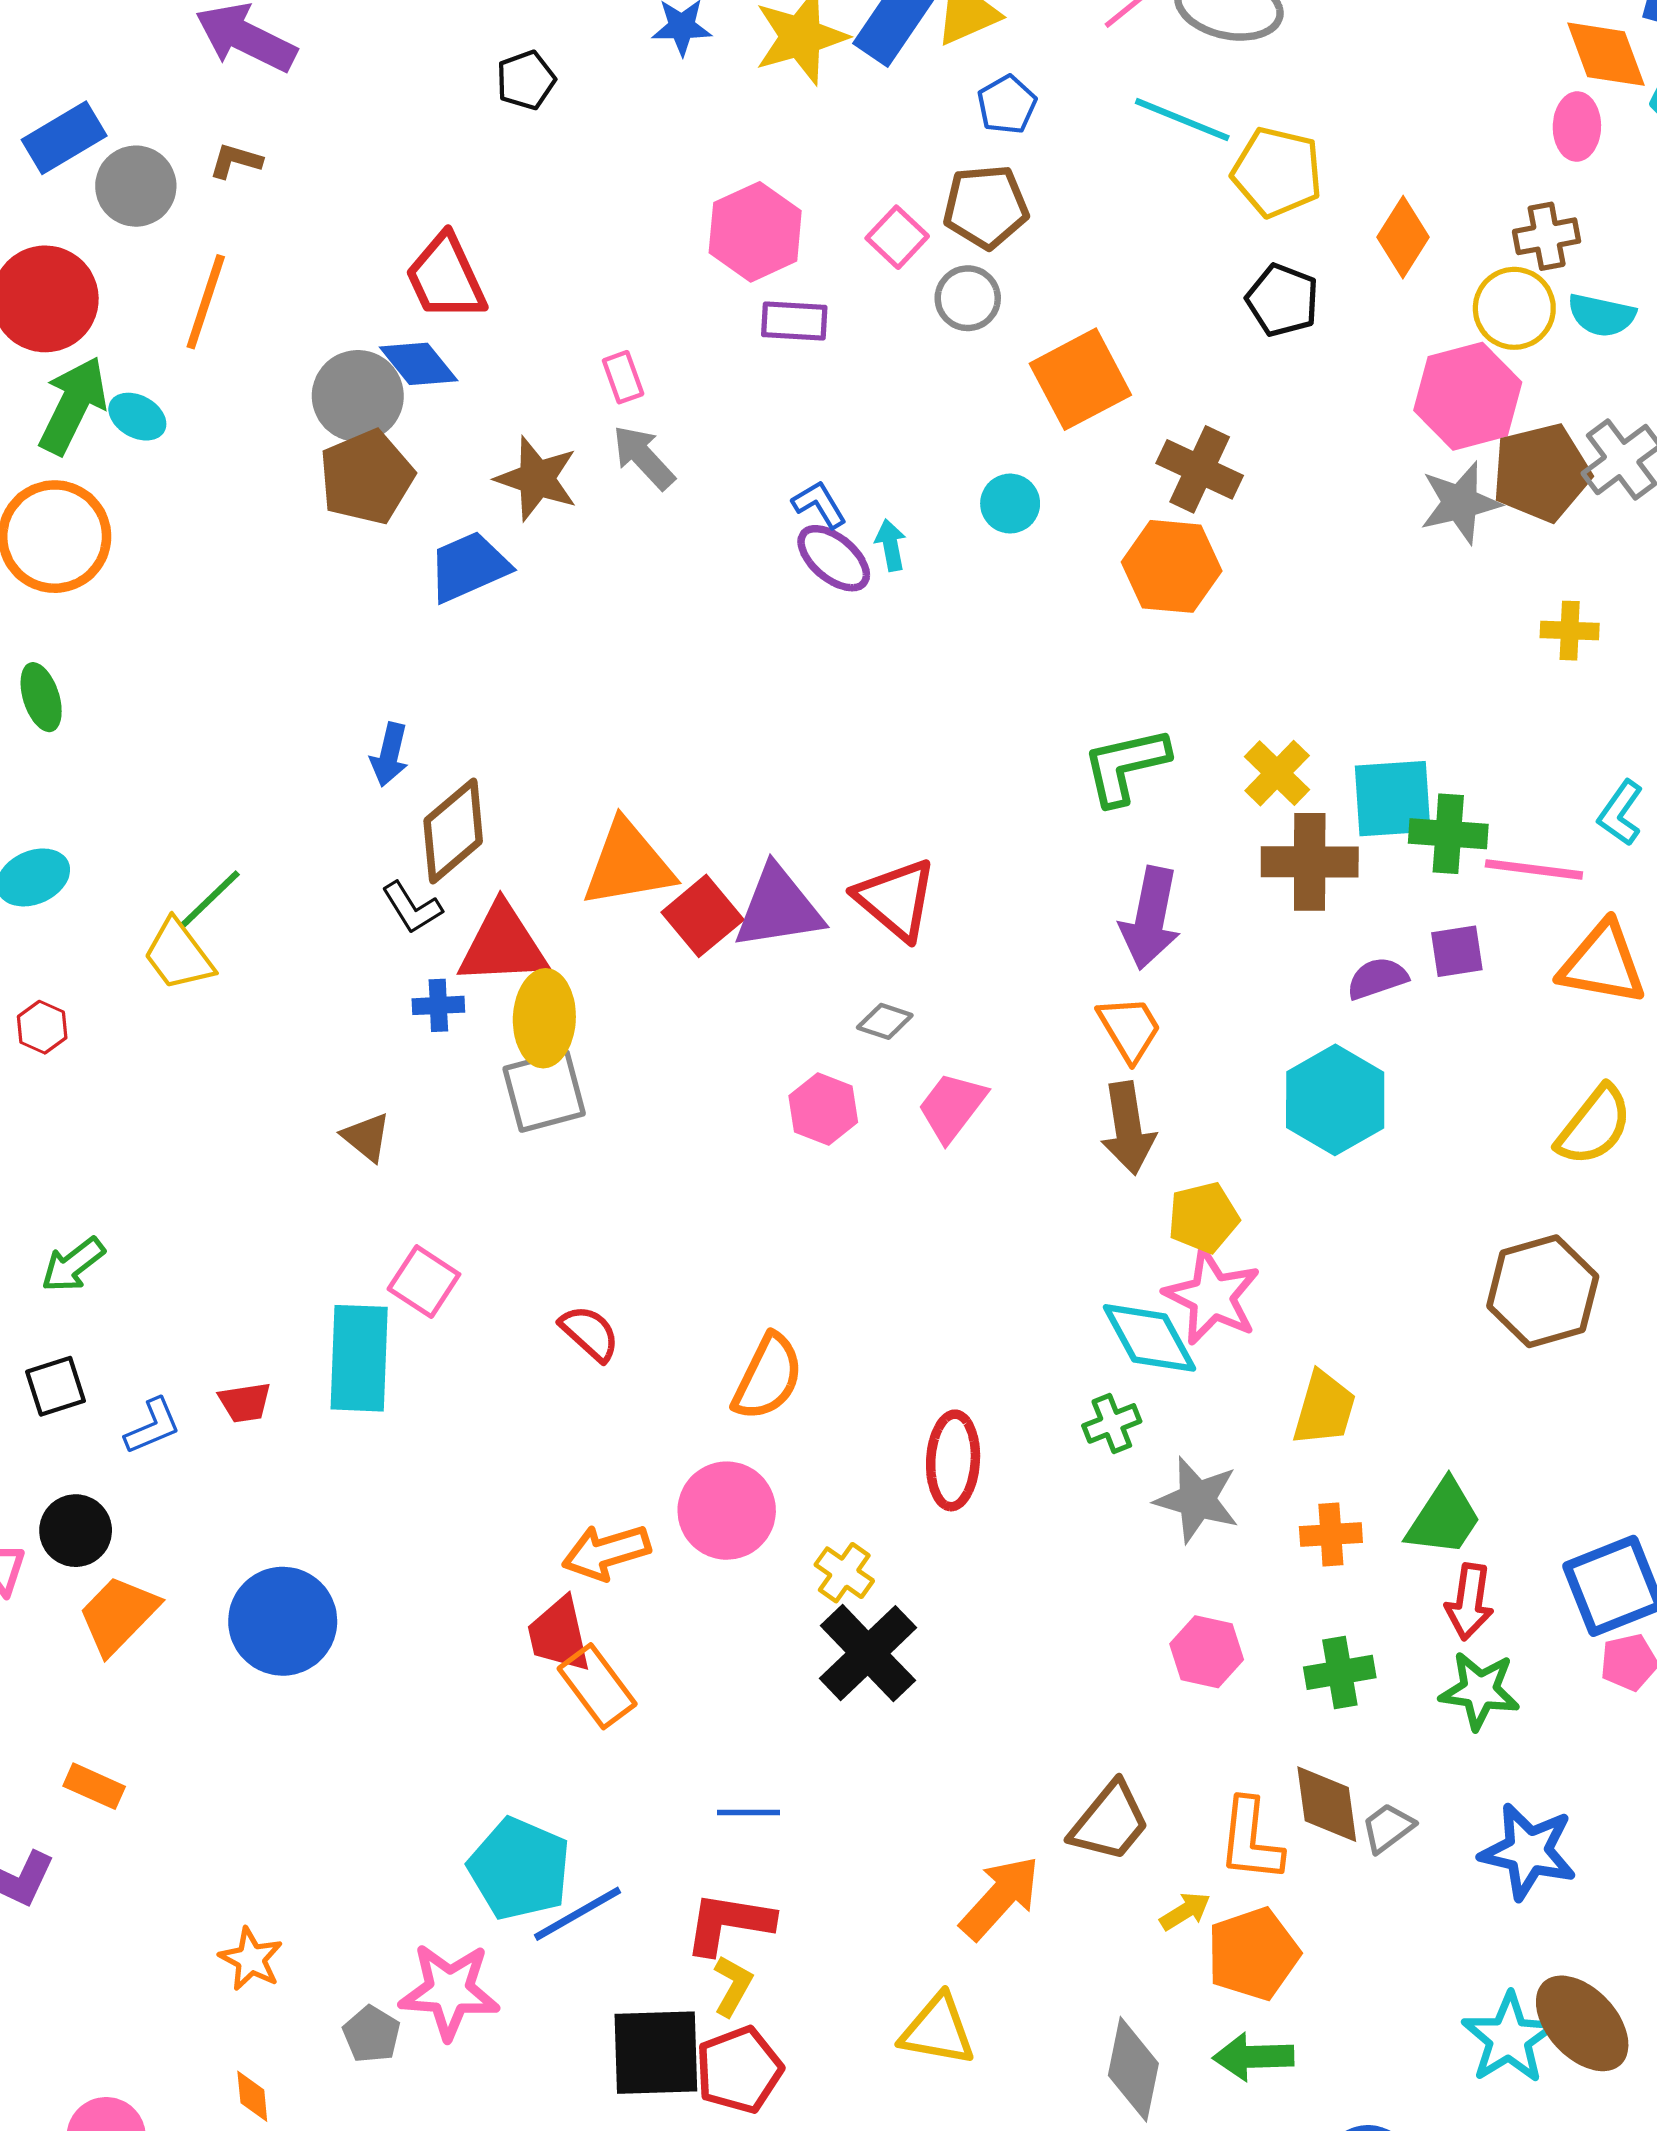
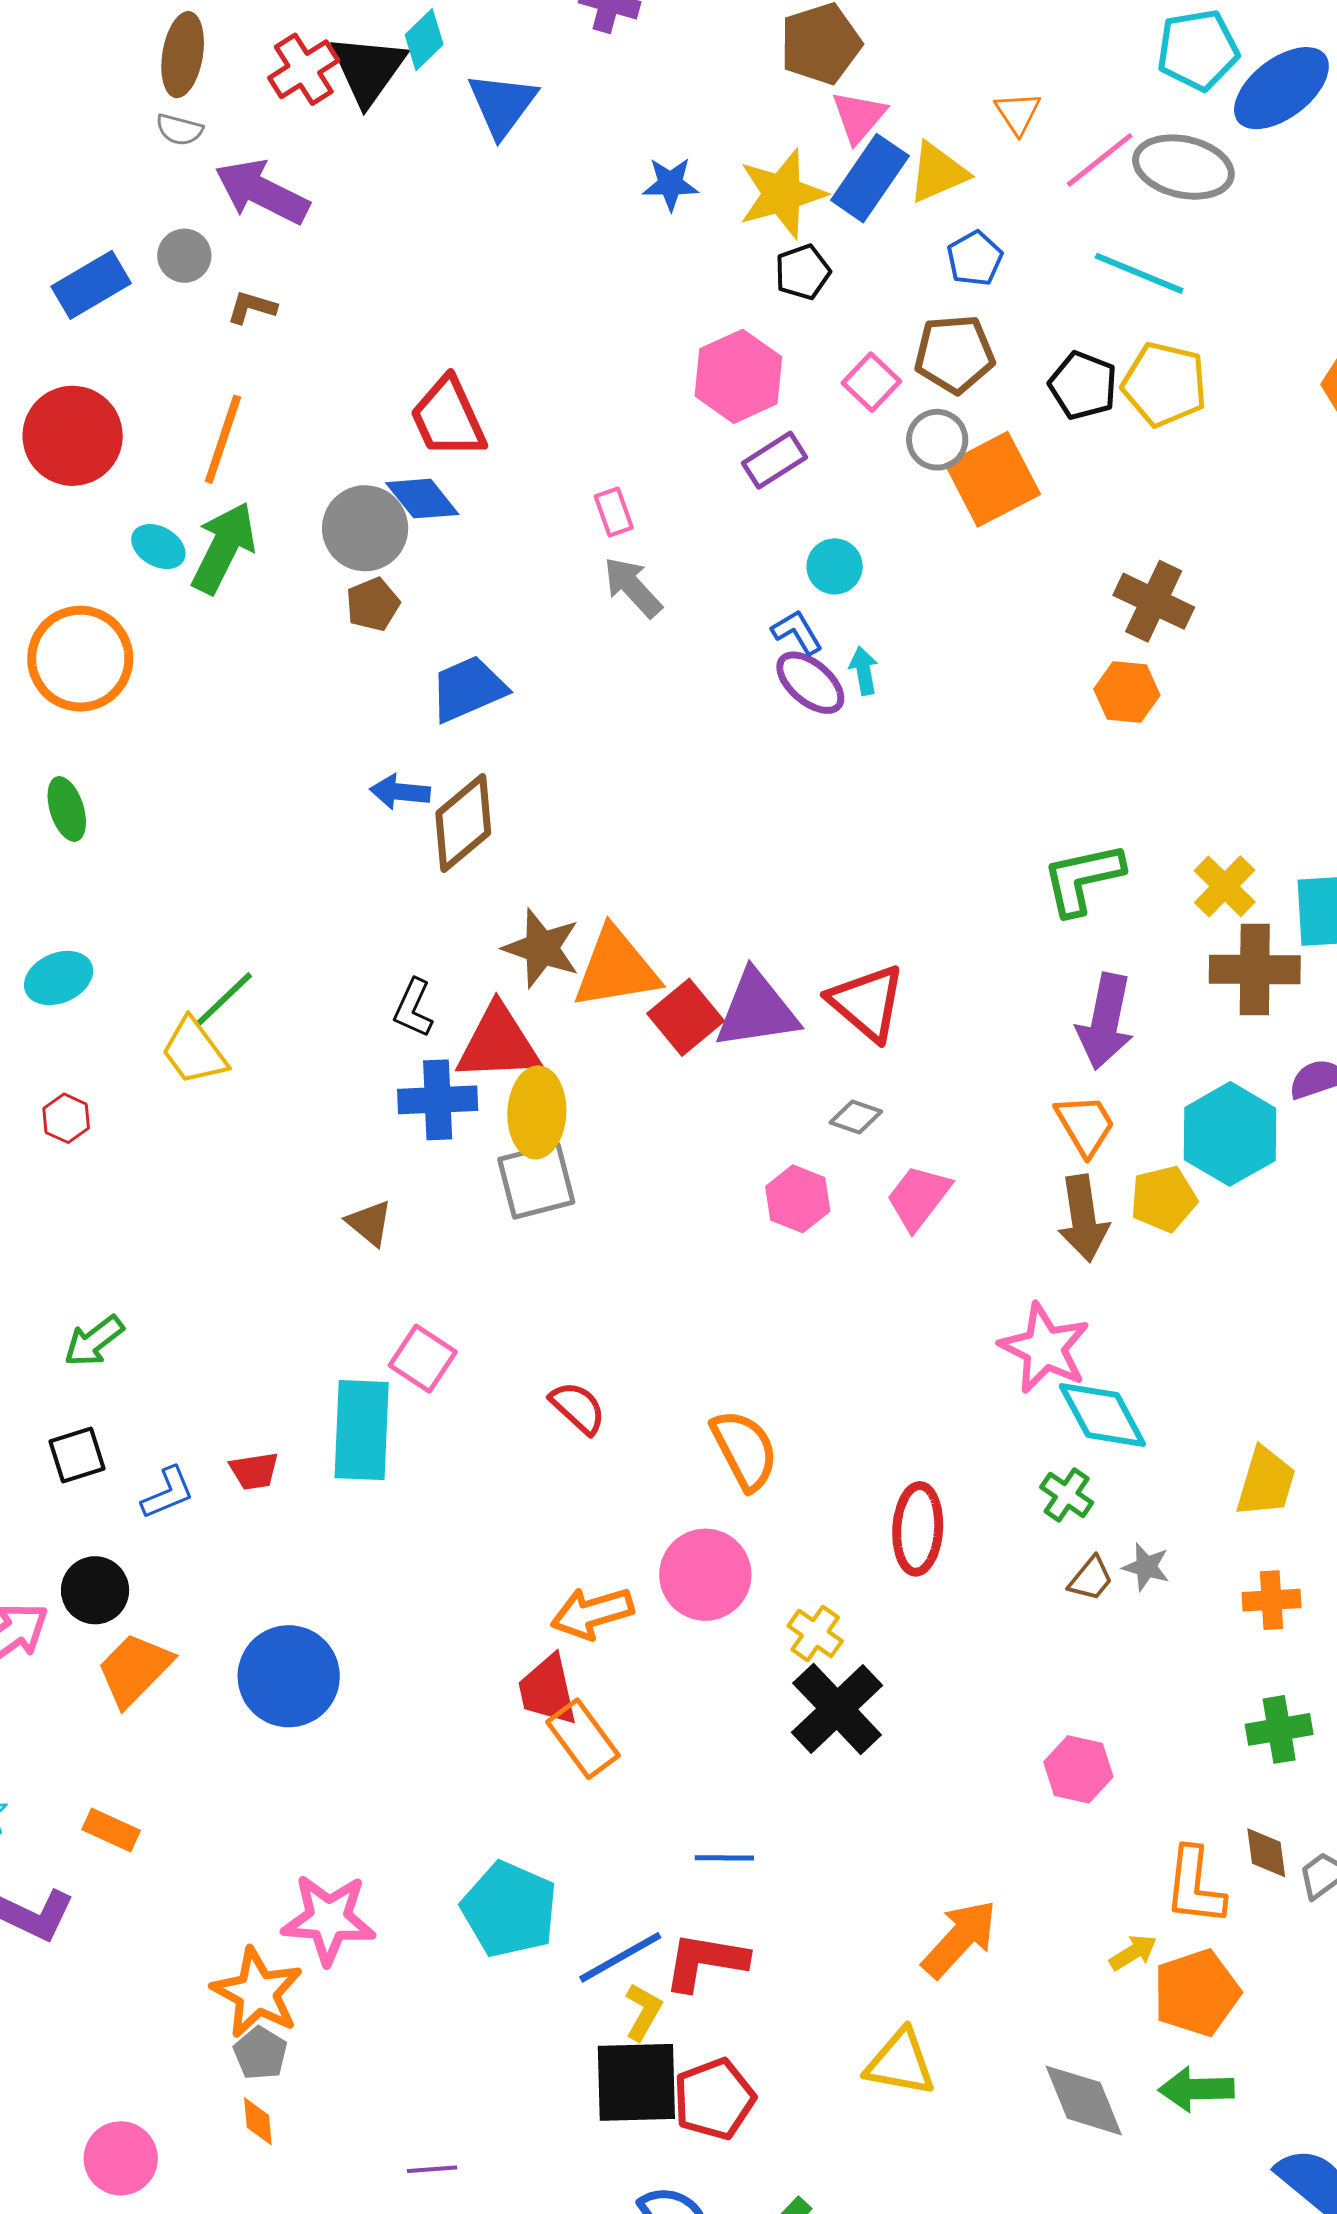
black pentagon: (526, 80) -> (803, 272), moved
yellow pentagon: (1277, 172) -> (1165, 384), moved
gray circle: (136, 186) -> (184, 256), moved, size x0.7
black pentagon: (1283, 300) -> (1083, 385), moved
purple rectangle: (794, 321) -> (774, 460), turned -36
orange square: (1080, 379) -> (993, 479), moved
green arrow: (73, 405) -> (224, 548), moved
brown pentagon: (366, 477) -> (373, 604), size x0.6
brown star: (537, 479) -> (542, 948), moved
cyan circle: (1010, 504) -> (835, 566), moved
orange hexagon: (1172, 566) -> (1127, 692), size x0.7
blue arrow: (389, 755) -> (400, 792), moved, turned 82
brown diamond: (453, 831) -> (463, 823), moved
black L-shape: (412, 908) -> (413, 1008), turned 56
blue cross: (438, 1005) -> (438, 1100), size x1.6
cyan hexagon: (1335, 1100) -> (1230, 1134), moved
yellow pentagon: (1203, 1218) -> (1163, 1199), moved
pink star: (1212, 1297) -> (1045, 1348), moved
orange semicircle: (768, 1377) -> (744, 1450), turned -54
green cross: (1112, 1423) -> (1067, 1495), turned -34
gray star: (1197, 1500) -> (1146, 1567), size x0.6
pink hexagon: (1207, 1652) -> (1078, 1769), moved
brown diamond: (1327, 1804) -> (1266, 1853), size x0.7
brown trapezoid: (1110, 1822) -> (1091, 1579), moved, size x0.6
blue line: (577, 1914) -> (620, 1957), moved
orange star: (251, 1959) -> (257, 1993), size x1.5
yellow L-shape: (733, 1986) -> (643, 2012), moved
pink star: (449, 1991) -> (329, 1919), moved
gray pentagon: (372, 2034) -> (260, 2053), moved
gray diamond: (1133, 2069) -> (1084, 2100), turned -34

